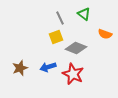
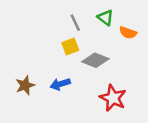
orange semicircle: (105, 34) -> (128, 33), moved
red star: (73, 74) -> (113, 98), moved

